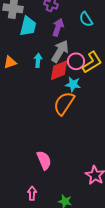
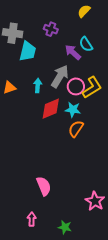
purple arrow: (58, 27) -> (73, 52), moved, turned -66
red diamond: (59, 70) -> (51, 109), moved
orange semicircle: (64, 103) -> (76, 129), moved, size x0.7

